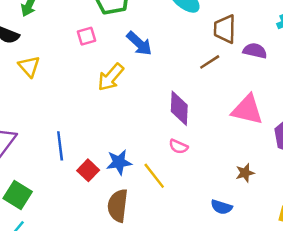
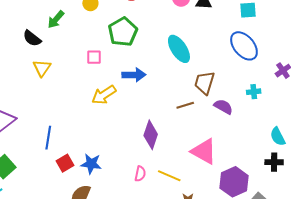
blue arrow: (139, 44) -> (134, 75), turned -60
pink semicircle: (178, 146) -> (140, 174), moved, turned -119
yellow line: (154, 176) -> (169, 176), moved, turned -45

